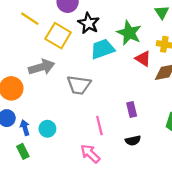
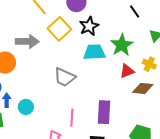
red triangle: (143, 59) -> (127, 71), turned 49
gray arrow: (42, 67) -> (27, 41), moved
purple rectangle: (132, 109) -> (104, 112), size x1.6

